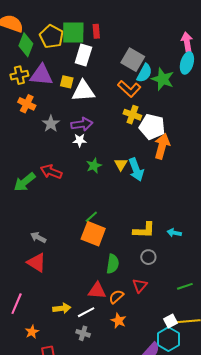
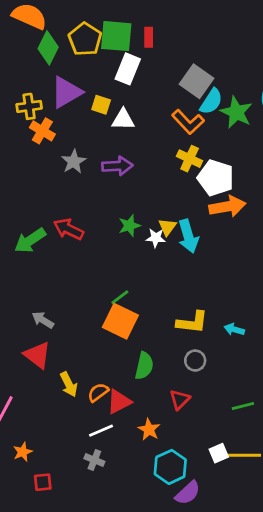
yellow cross: (19, 75) -> (29, 106), moved
purple triangle: (41, 75) -> (66, 92), turned -40
white triangle: (83, 91) -> (123, 120), size x0.7
white star: (80, 140) -> (156, 238), moved
orange arrow: (162, 146) -> (227, 206), turned 60
red triangle: (97, 291) -> (119, 402), turned -36
orange semicircle: (116, 297) -> (98, 392), moved
yellow arrow: (62, 308) -> (69, 384), moved, turned 66
orange star: (118, 321) -> (149, 429), moved
cyan hexagon: (168, 339) -> (170, 467), moved

